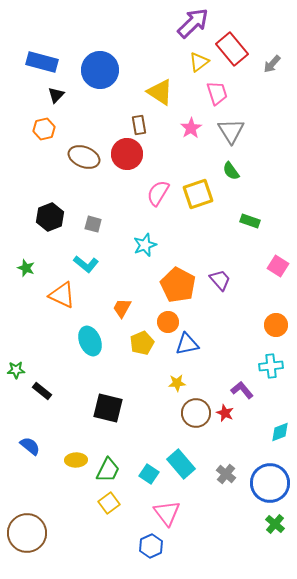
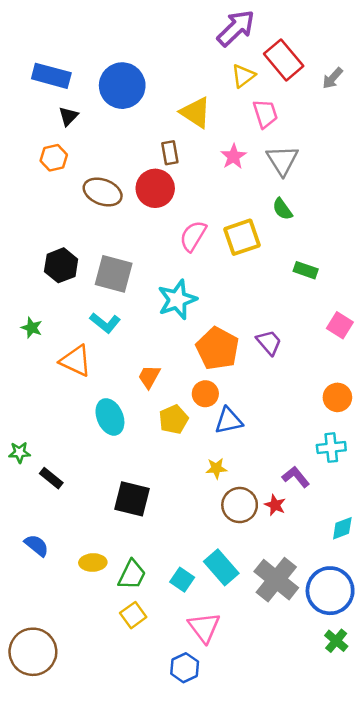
gray square: (93, 224) -> (114, 274), size x1.8
cyan star: (145, 245) -> (177, 300), size x1.4
gray cross: (226, 474) -> (276, 580), size x1.8

